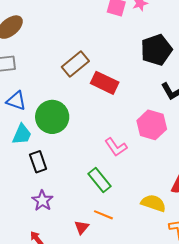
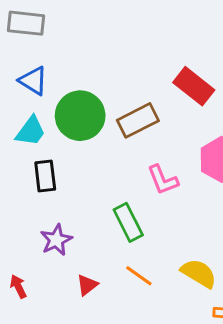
brown rectangle: (75, 64) -> (138, 120), moved
red rectangle: (105, 83) -> (194, 86), moved
purple star: (42, 201) -> (56, 240), moved
orange line: (103, 215) -> (139, 276), moved

